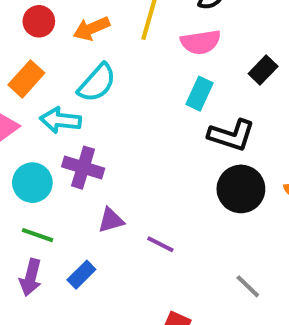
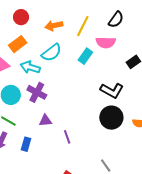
red circle: (39, 21) -> (21, 17), moved
cyan rectangle: (199, 94) -> (85, 56), moved
purple line: (160, 244) -> (67, 137), turned 32
blue rectangle: (81, 275) -> (26, 144), turned -40

